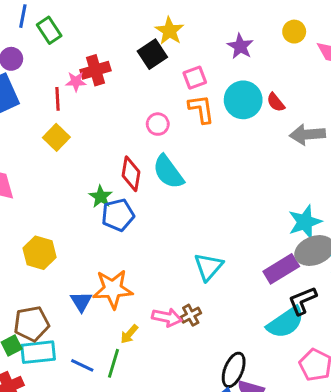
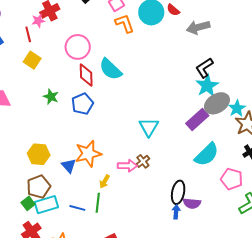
pink circle: (158, 124) -> (78, 47), moved, size x1.6
green star: (101, 197) -> (51, 97), moved
yellow hexagon: (40, 253) -> (39, 154), moved
black L-shape: (303, 301) -> (204, 68), moved

